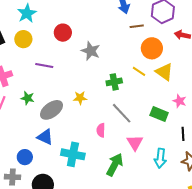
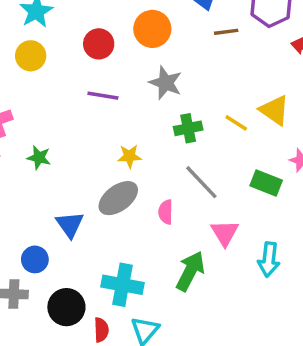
orange circle: (152, 48) -> (152, 29), moved
gray star: (91, 51) -> (166, 83), moved
purple line: (44, 65) -> (103, 96), moved
yellow line: (139, 71) -> (236, 123), moved
gray ellipse: (51, 110) -> (118, 198), moved
blue triangle: (45, 137) -> (70, 225), turned 30
cyan cross: (73, 154) -> (122, 285), moved

